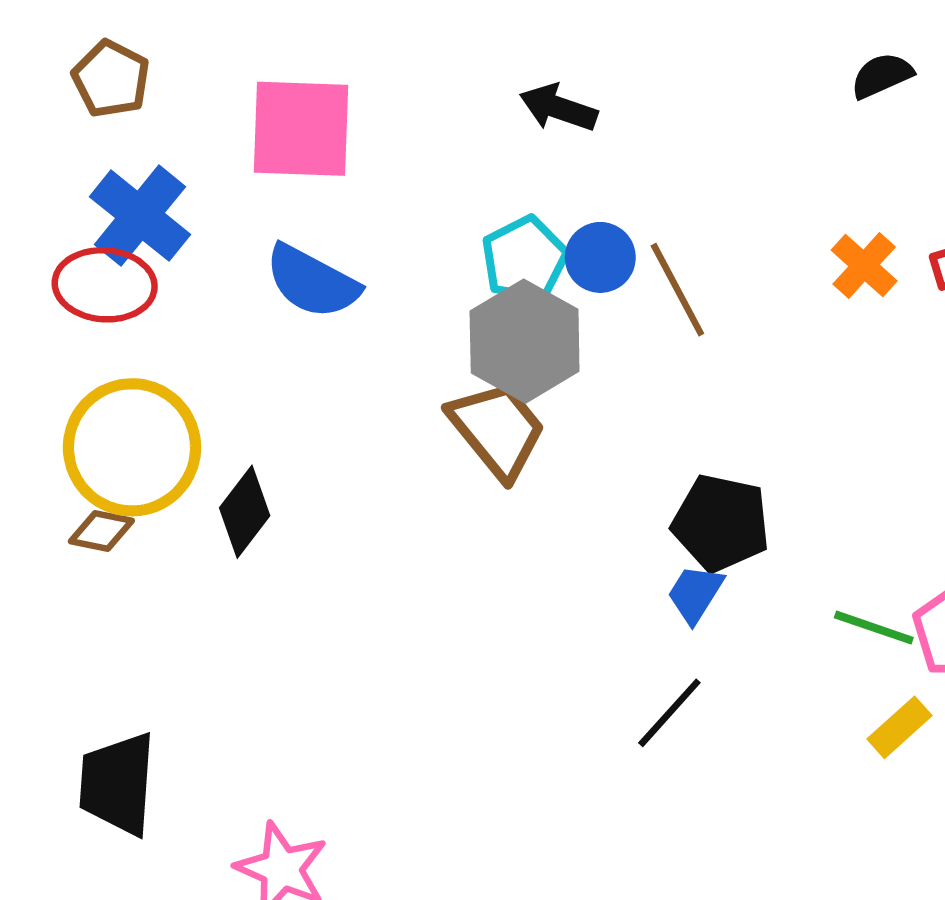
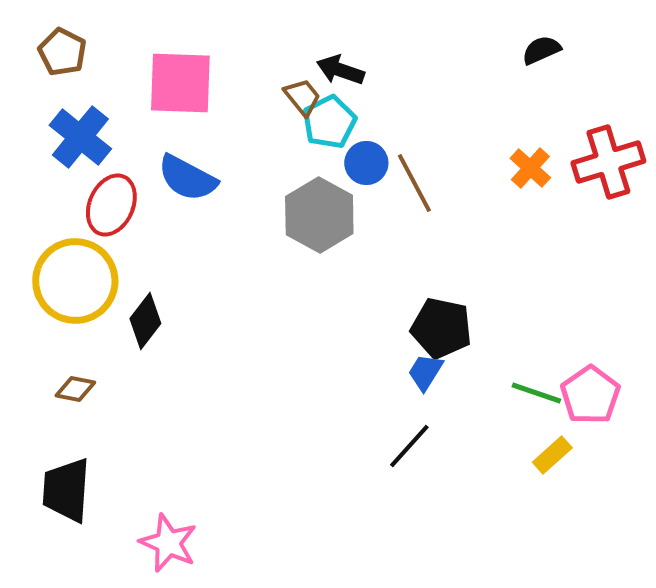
cyan pentagon: (525, 259) -> (329, 122), moved
red ellipse: (105, 285) -> (111, 205), moved, turned -70
brown trapezoid: (497, 430) -> (302, 97), moved, size x0.6
brown diamond: (101, 531) -> (75, 389), moved

